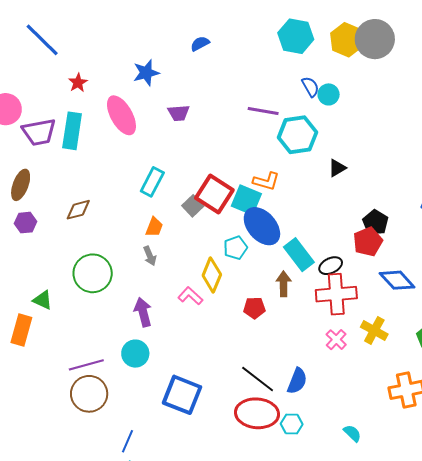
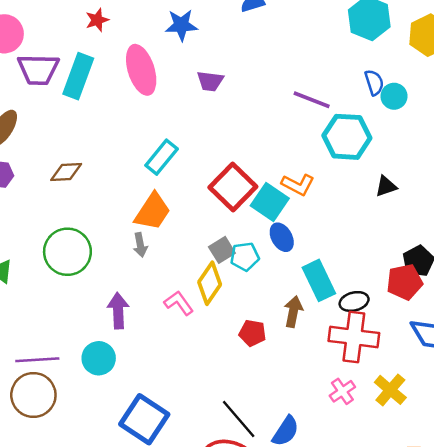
gray square: (193, 206) -> (222, 250), moved
blue ellipse: (262, 226) -> (282, 237), size x0.6
orange trapezoid: (154, 227) -> (153, 212), size x1.6

